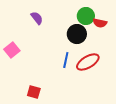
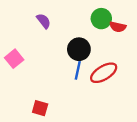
black circle: (77, 34) -> (79, 49), moved

